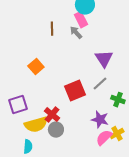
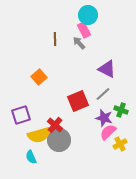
purple triangle: (104, 59) -> (107, 69), turned -30
purple star: (100, 120) -> (104, 118), moved
gray circle: (56, 130) -> (59, 140), size x1.5
pink semicircle: (104, 138) -> (108, 132), moved
cyan semicircle: (28, 147) -> (31, 157), turned 152

